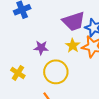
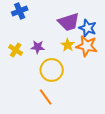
yellow cross: (18, 73) -> (16, 50), moved

